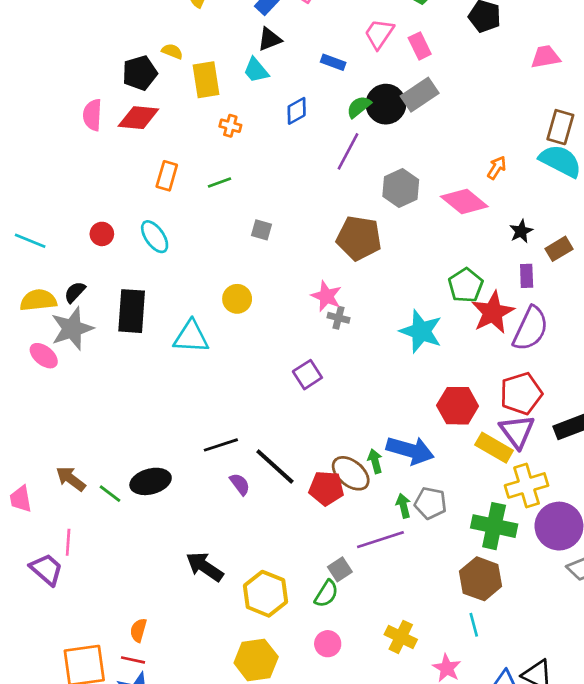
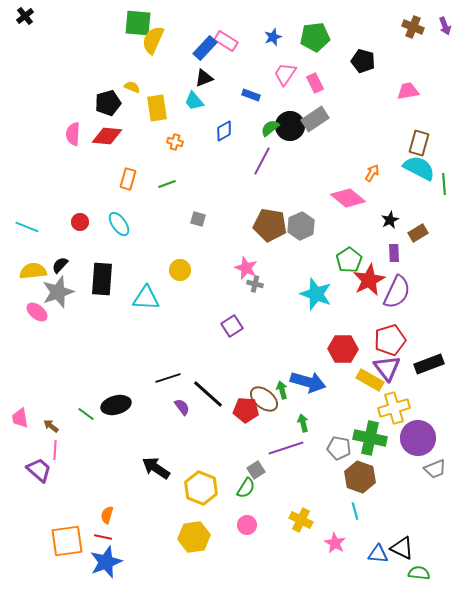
gray hexagon: (401, 188) -> (301, 226), moved
brown arrow: (71, 479) -> (51, 426), moved, size x0.7
gray pentagon: (430, 503) -> (339, 448), moved

